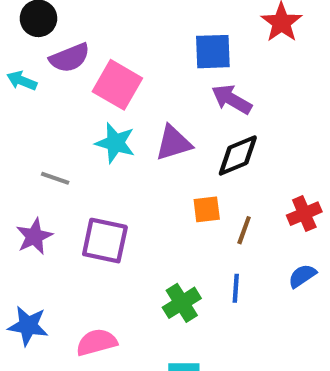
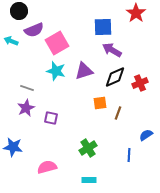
pink square: (117, 85) -> (57, 43), turned 30
red cross: (304, 214) -> (140, 83), moved
purple star: (34, 236) -> (26, 108), moved
purple square: (105, 241) -> (51, 118), size x0.6
blue line: (236, 288) -> (129, 155), moved
blue star: (28, 326) -> (13, 147), moved

